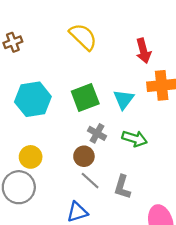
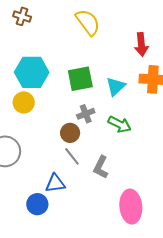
brown cross: (13, 42) -> (22, 16), turned 30
gray cross: (97, 133) -> (86, 114), turned 30
yellow circle: (31, 157) -> (24, 102), moved

